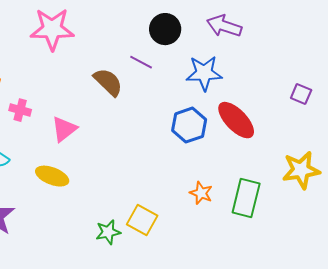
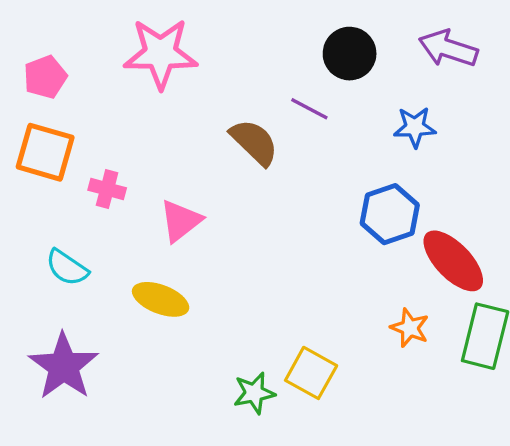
blue star: (204, 73) -> (415, 127), size x0.7
red ellipse: (236, 120) -> (453, 261), moved

